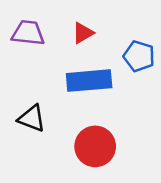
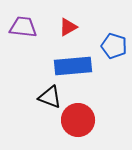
black triangle: (32, 118) -> (50, 97), moved

